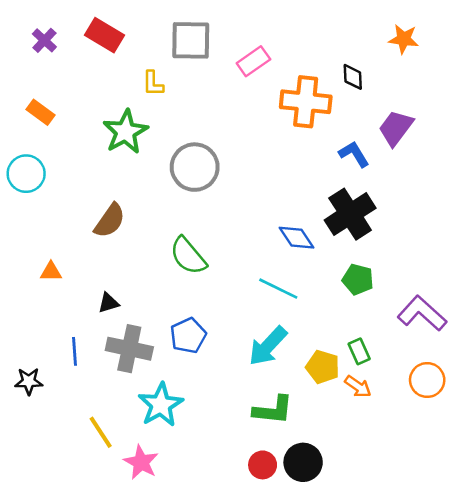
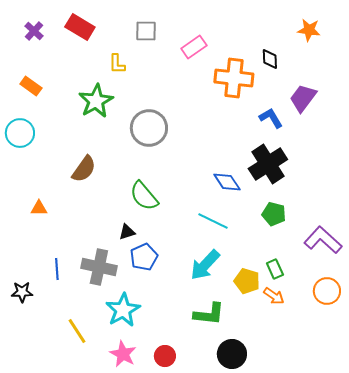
gray square: (191, 40) -> (146, 31), size x0.7
black triangle: (108, 303) -> (127, 232), moved
pink star: (141, 462) -> (123, 354), moved
red circle: (263, 465) -> (165, 356), moved

